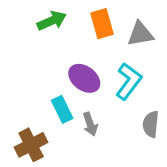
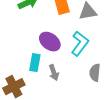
cyan rectangle: (62, 109) -> (35, 63), turned 36

